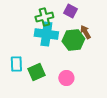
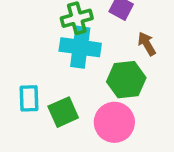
green hexagon: (73, 40) -> (126, 80), moved
pink circle: (66, 78) -> (114, 122), size x1.5

